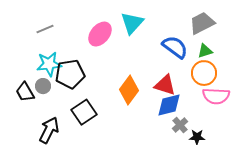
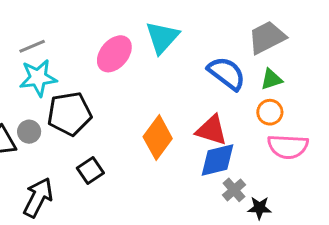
cyan star: (49, 64) -> (38, 78), moved
orange circle: (204, 73) -> (270, 112), size x0.7
black square: (84, 112) -> (90, 171), size x0.7

